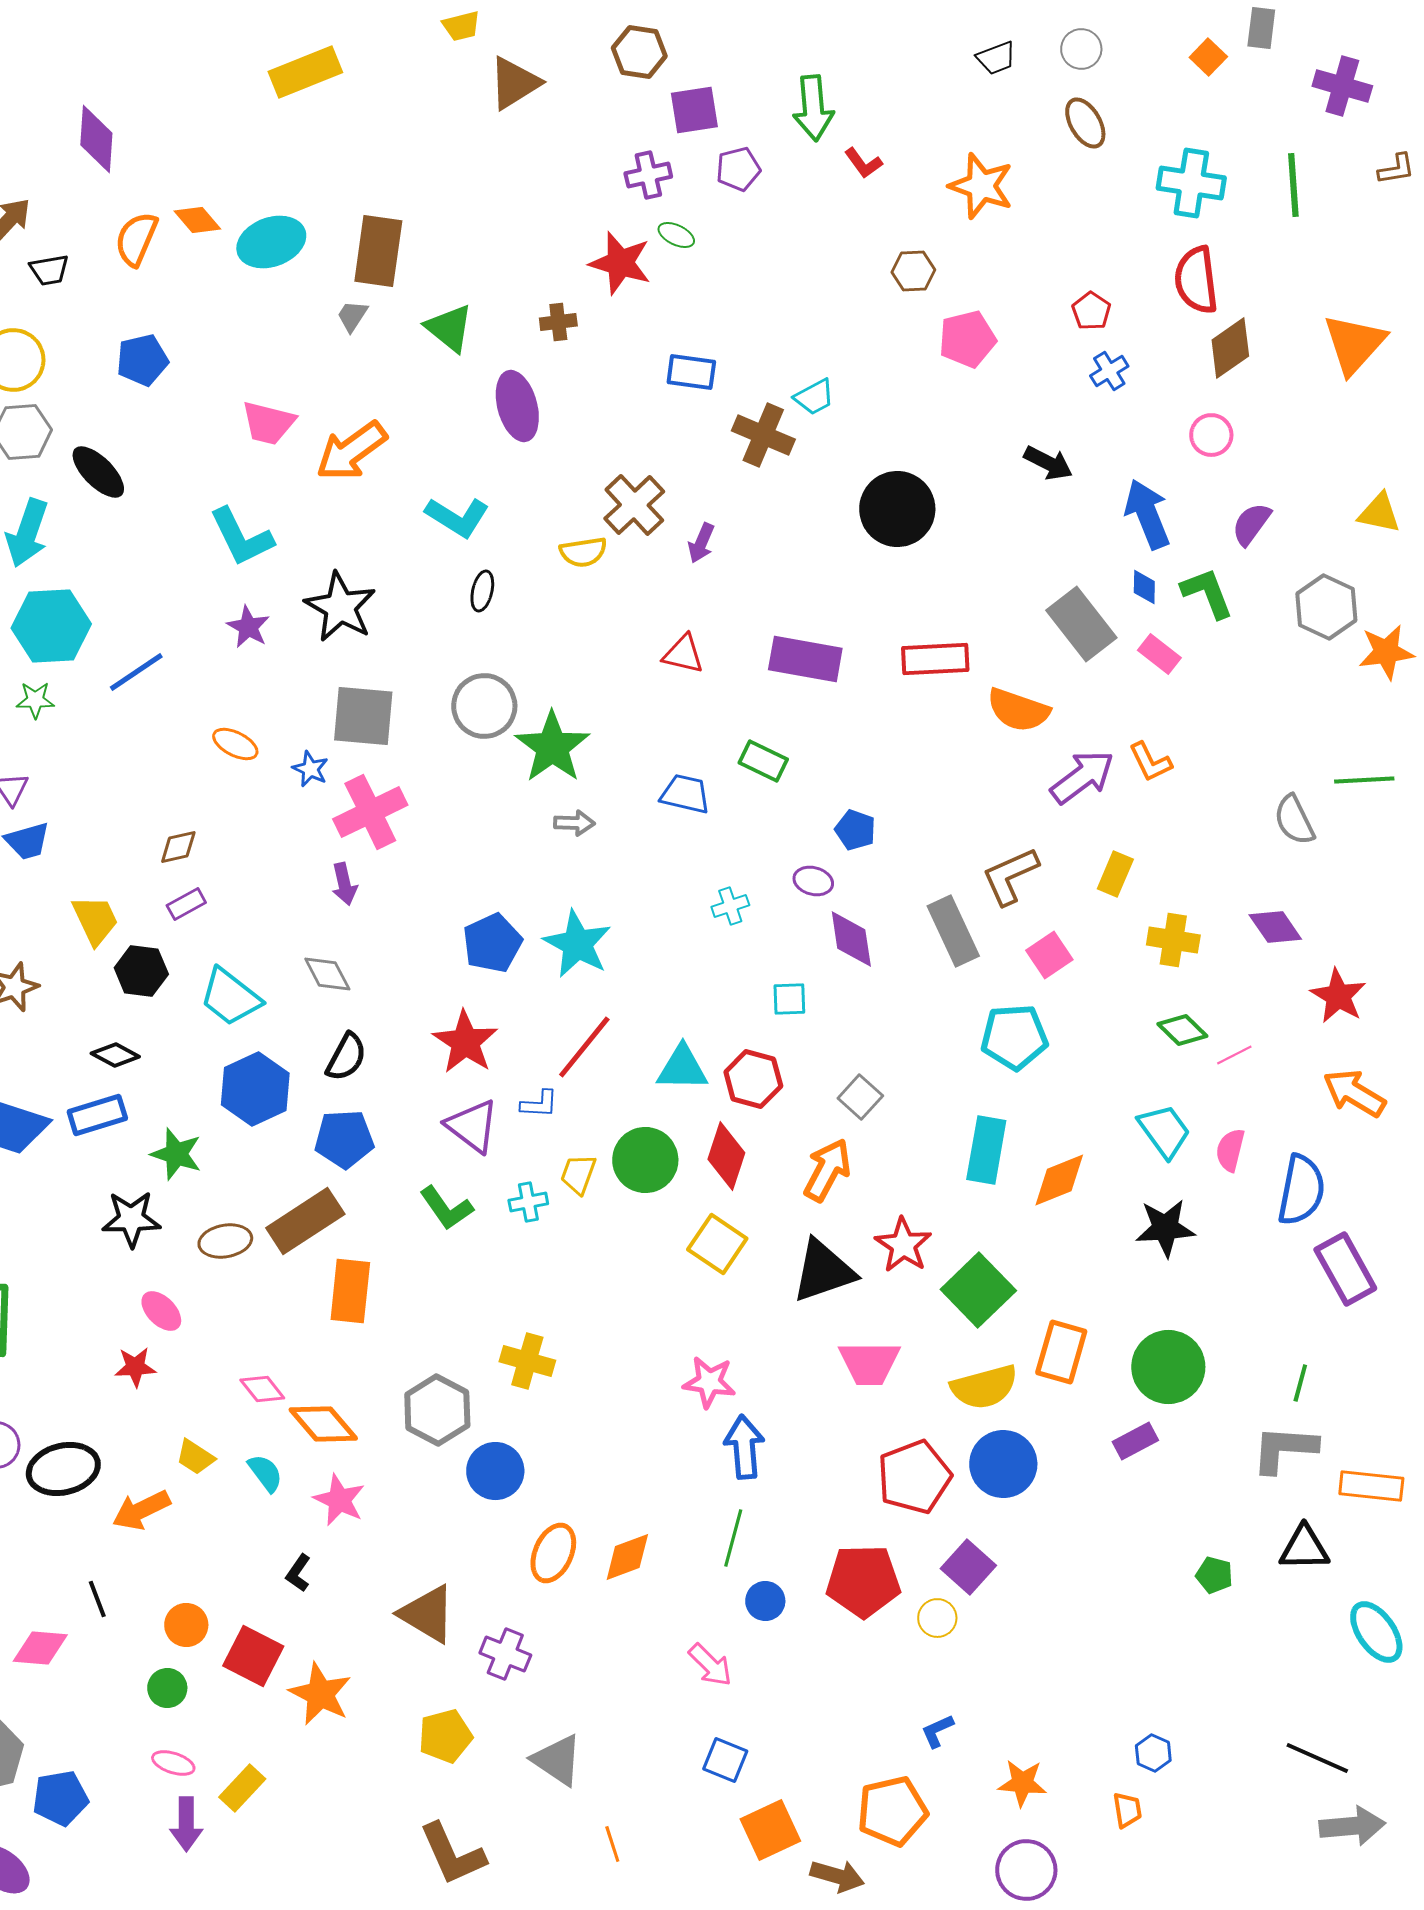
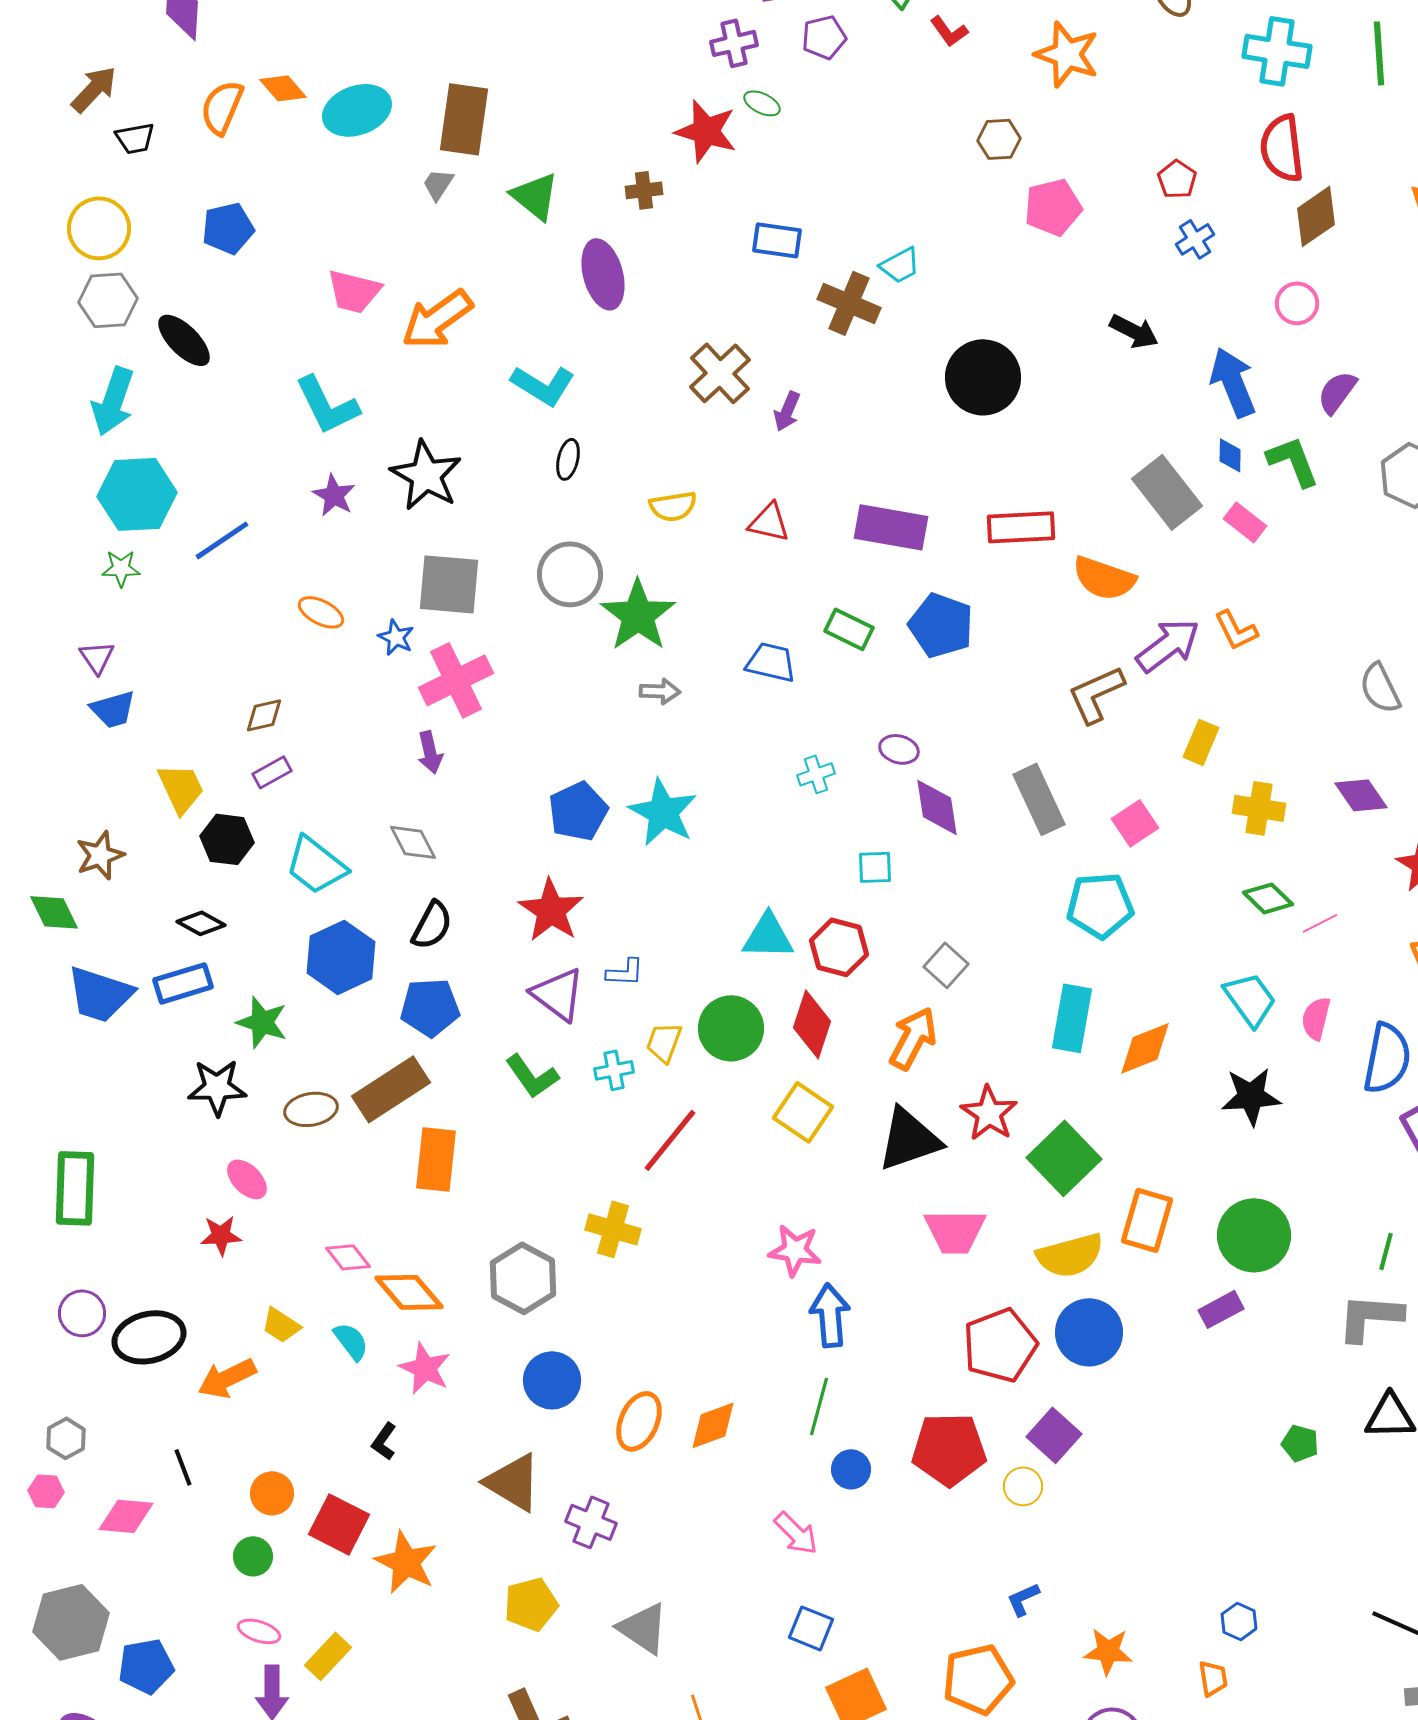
yellow semicircle: (583, 552) -> (673, 506), moved
blue pentagon: (855, 830) -> (941, 625), moved, size x1.6
brown L-shape: (1010, 876) -> (1096, 694), moved
red line: (584, 1047) -> (670, 1140), moved
blue circle: (495, 1471) -> (552, 1380), moved

